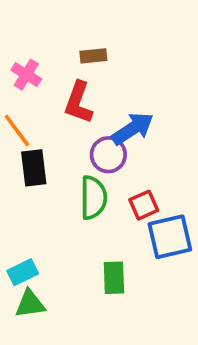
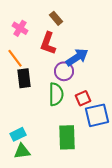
brown rectangle: (93, 56) -> (56, 18), turned 56
green rectangle: (114, 278) -> (67, 137), size x1.4

